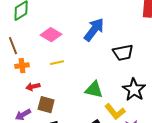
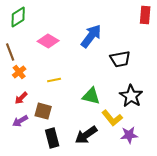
yellow line: (57, 63) -> (54, 80), moved
orange cross: (22, 66) -> (19, 72), turned -32
red arrow: (33, 87) -> (21, 98), moved, turned -32

